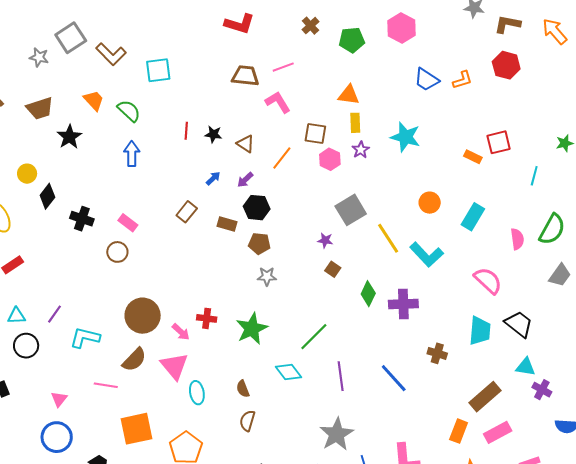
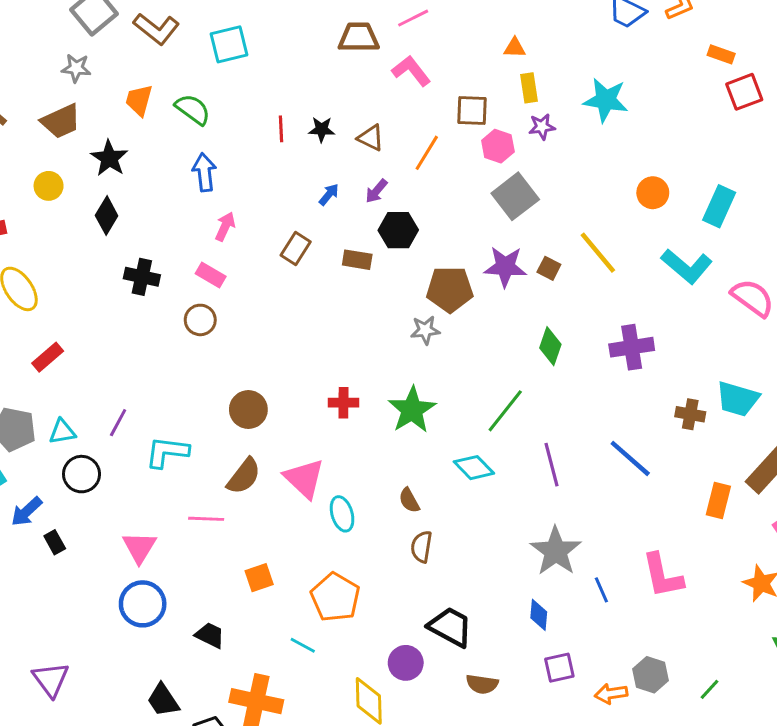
gray star: (39, 57) -> (76, 68), moved
orange triangle: (349, 95) -> (515, 48), size x0.7
orange trapezoid: (94, 100) -> (139, 100), turned -115
purple star: (361, 150) -> (542, 127), turned 30
orange rectangle: (473, 157) -> (721, 54), moved
yellow circle: (27, 174) -> (49, 186), moved
black diamond: (47, 196) -> (107, 216), moved
gray square: (351, 210) -> (515, 196), moved
purple star: (325, 240) -> (505, 267), size x1.8
brown pentagon: (259, 244) -> (450, 289), moved, size x1.4
cyan L-shape: (427, 255) -> (687, 266), moved
brown square: (333, 269) -> (549, 268), moved
green diamond: (368, 294) -> (550, 346), moved
brown circle: (143, 316) -> (248, 410), size x0.7
cyan trapezoid: (480, 331) -> (738, 399), moved, turned 108
pink arrow: (181, 332) -> (225, 227), moved, turned -102
pink triangle: (59, 399) -> (139, 547), size x1.4
orange square: (137, 429) -> (259, 578), size x0.6
orange rectangle: (459, 431) -> (718, 501), moved

